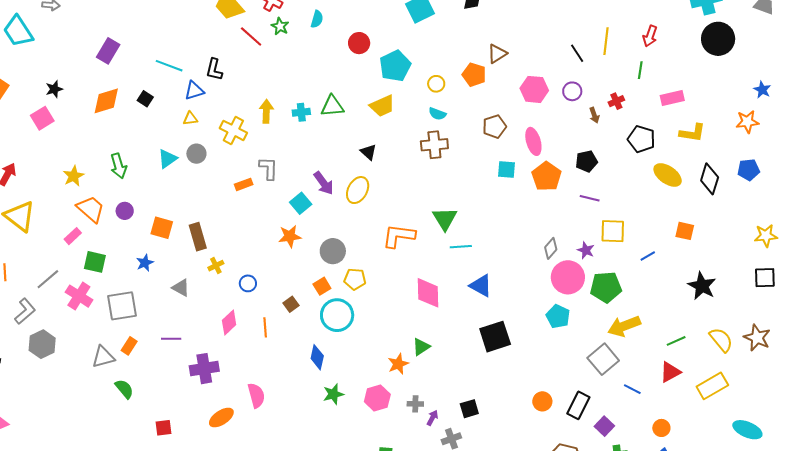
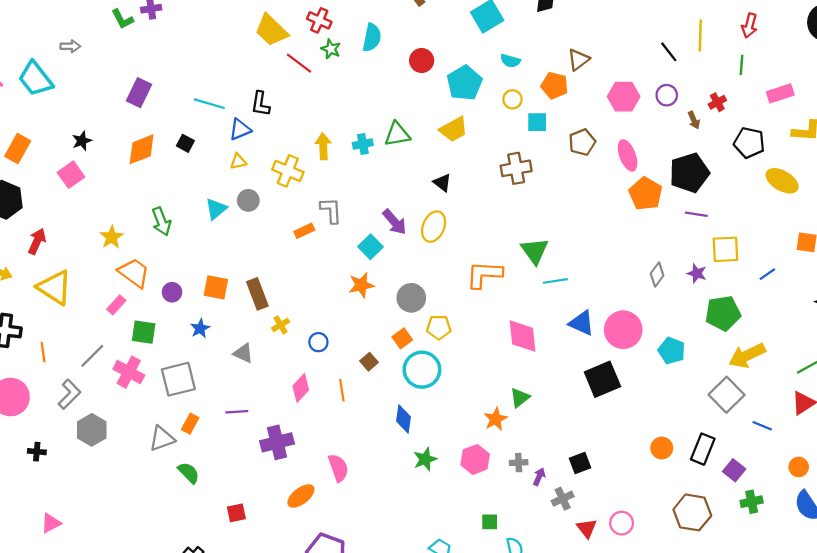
cyan semicircle: (317, 19) -> (372, 37), size x1.4
cyan semicircle: (437, 114) -> (510, 61), moved
black pentagon: (586, 161) -> (689, 173), size x1.6
cyan square: (507, 170) -> (537, 122), moved
purple circle: (125, 211) -> (172, 292), moved
pink circle: (568, 277) -> (623, 330), moved

